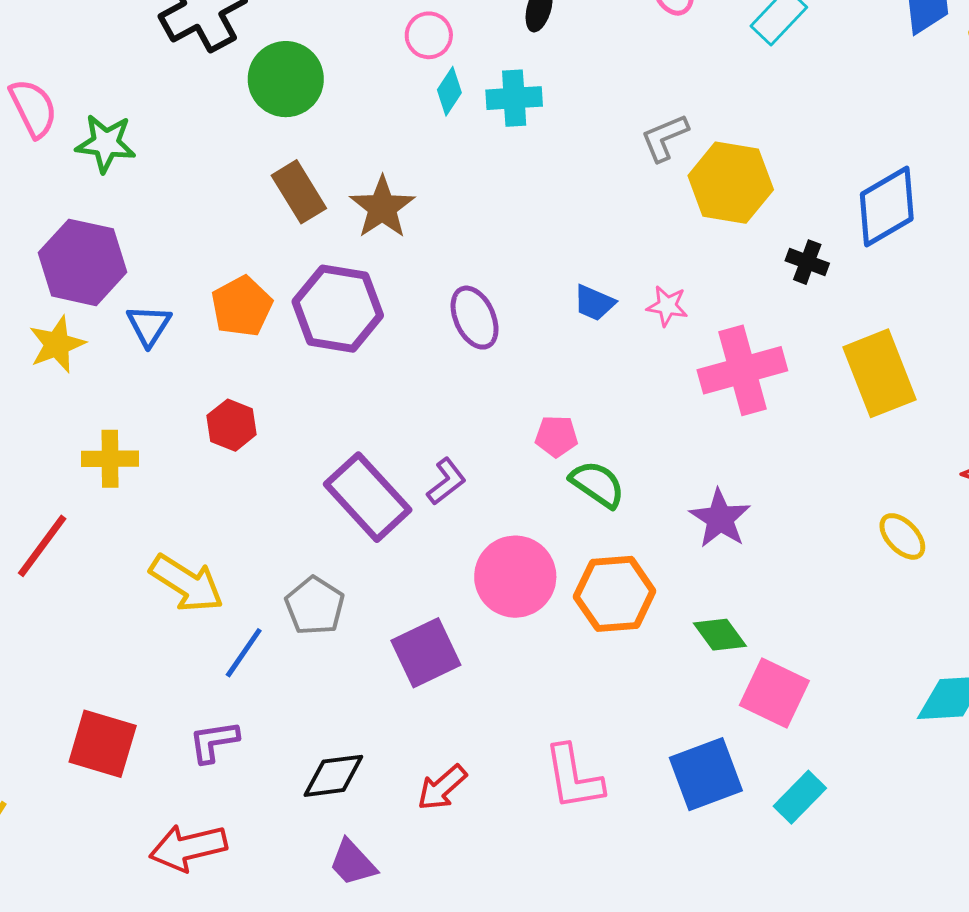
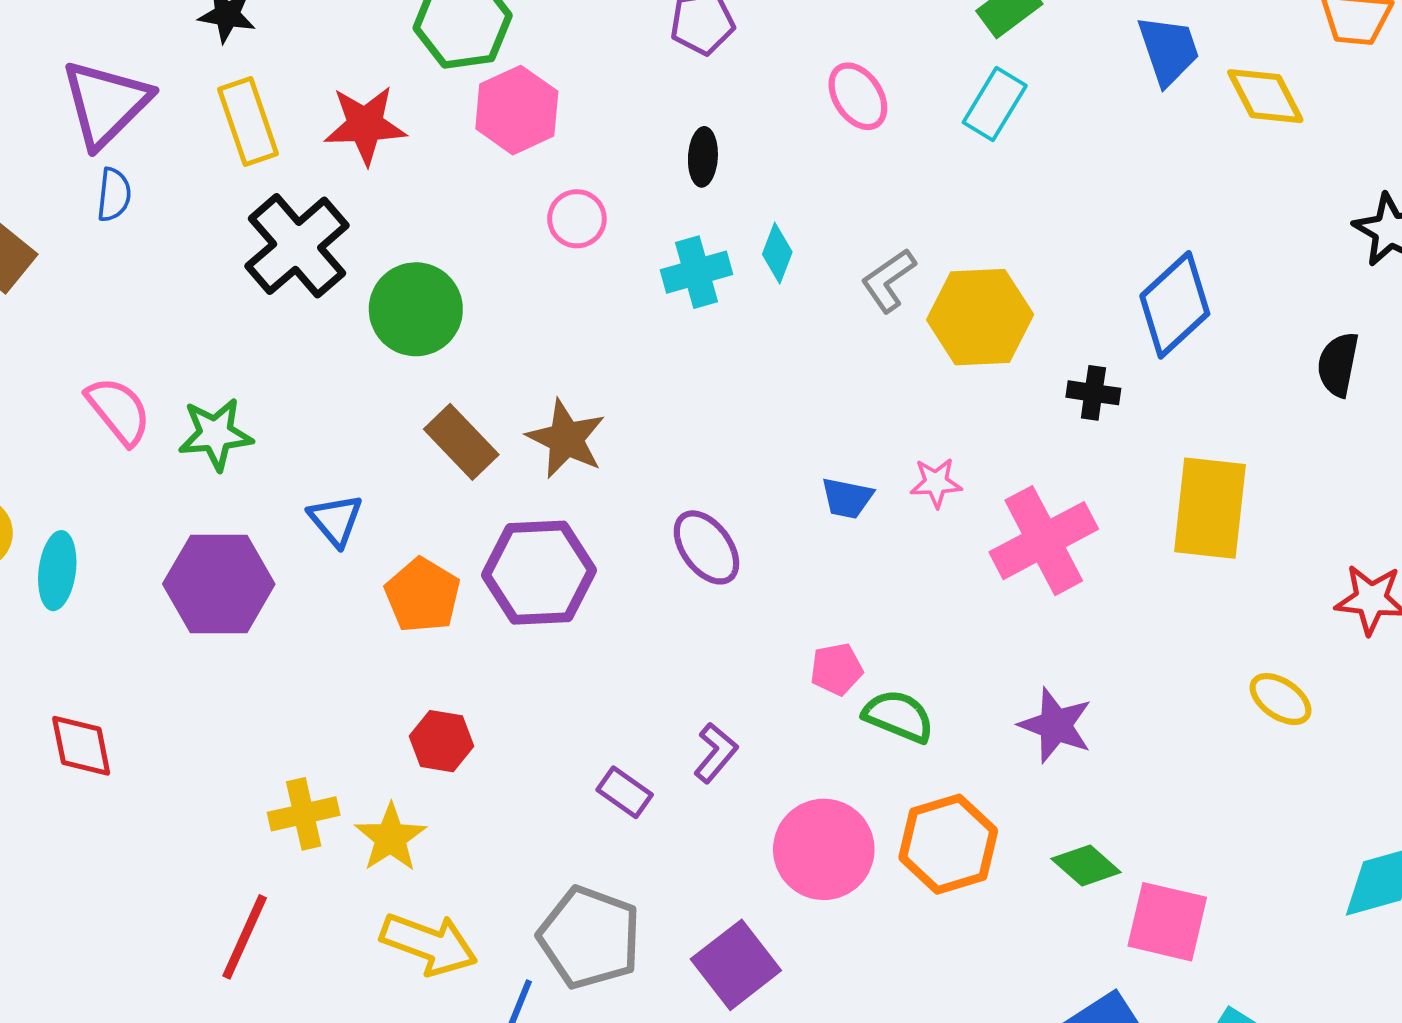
cyan diamond: (449, 91) -> (777, 253), moved
blue triangle: (149, 325) -> (336, 520), moved
yellow star: (57, 344) -> (390, 838), moved
yellow rectangle: (879, 373) -> (1210, 508), turned 40
purple rectangle: (368, 497) -> (625, 792), size x0.5
gray pentagon: (315, 606) -> (590, 937), size x1.4

